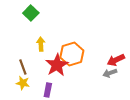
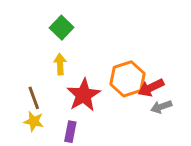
green square: (31, 13) -> (62, 28), moved
orange hexagon: (72, 54) -> (128, 79), moved
red arrow: (116, 60) -> (151, 88), moved

